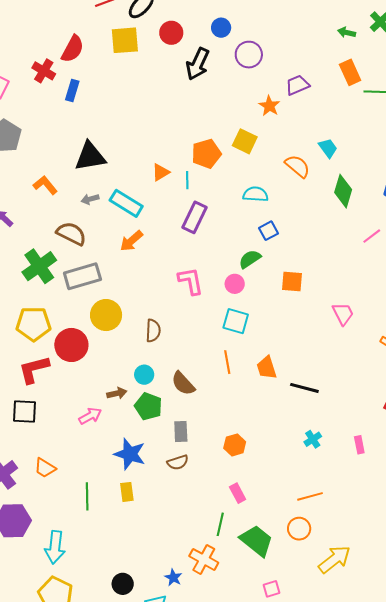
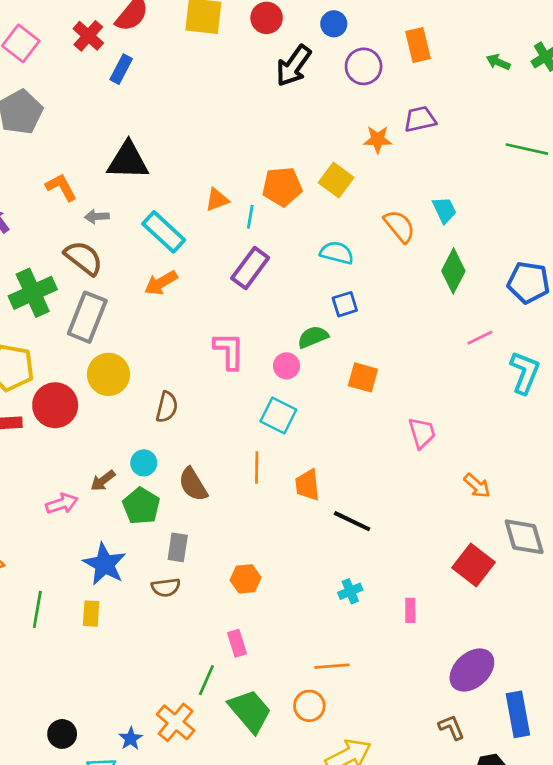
orange rectangle: (350, 72) -> (418, 45), moved
orange star: (269, 106) -> (378, 139), turned 30
gray arrow: (90, 199) -> (97, 216), moved
gray rectangle: (82, 276) -> (87, 317), turned -63
brown arrow: (117, 393) -> (103, 481), turned 144

